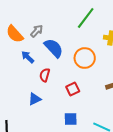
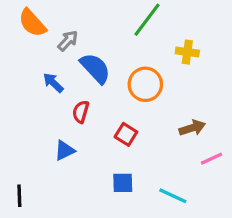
orange semicircle: (15, 34) -> (32, 23), moved
red square: (73, 89) -> (126, 134), turned -32

